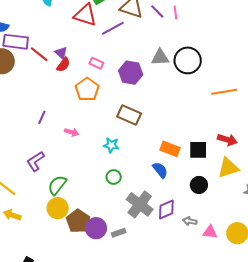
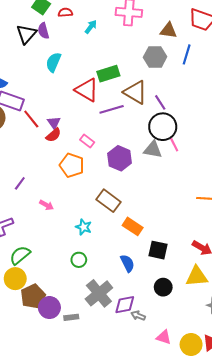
pink line: (175, 12) -> (174, 145), moved, turned -32
black circle: (188, 60) -> (163, 127), moved
orange pentagon: (87, 89) -> (72, 165), turned -30
orange rectangle: (170, 149) -> (133, 226), moved
black square: (198, 150) -> (158, 250), moved
gray arrow: (190, 221) -> (138, 316), moved

